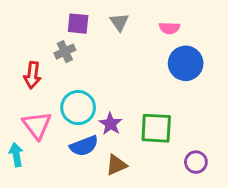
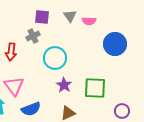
pink semicircle: (169, 28) -> (89, 21), moved
cyan circle: (78, 108) -> (55, 58), moved
blue semicircle: (84, 146) -> (31, 109), moved

